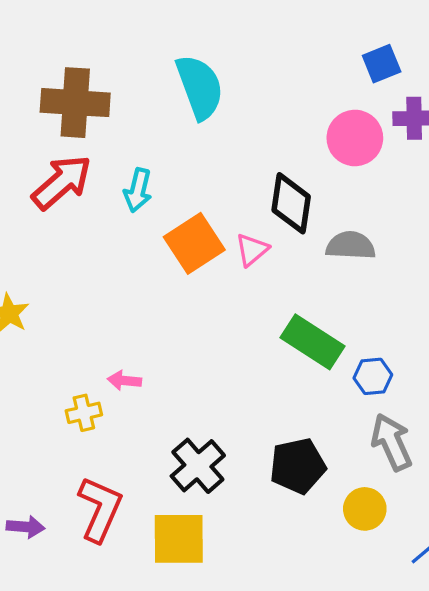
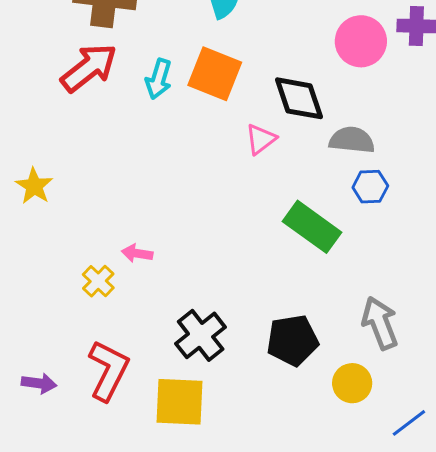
black diamond: (291, 203) -> (299, 98), turned -30
orange square: (194, 243) -> (215, 74), moved, turned -38
blue hexagon: (373, 376) -> (370, 187), moved
yellow cross: (84, 413) -> (98, 281), turned -36

